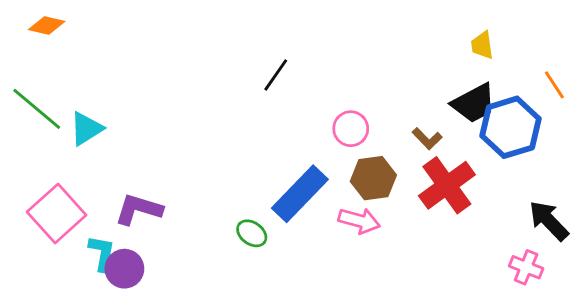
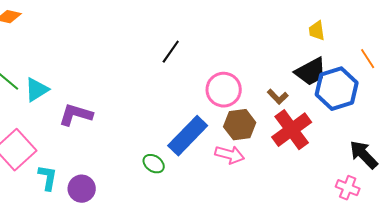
pink circle: (351, 129) -> (224, 90), size x1.4
purple L-shape: (139, 209) -> (76, 115), moved
purple circle: (124, 269) -> (82, 189), moved

